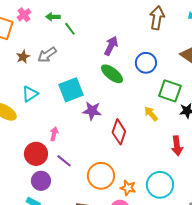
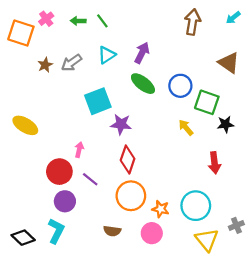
green line: (70, 29) -> (102, 21), moved
blue circle: (146, 63) -> (180, 86), moved
cyan triangle: (30, 94) -> (107, 55), moved
red diamond: (119, 132) -> (128, 159), moved

